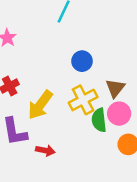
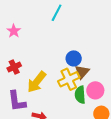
blue circle: (82, 61) -> (74, 58), moved
brown triangle: (115, 88) -> (82, 72), moved

